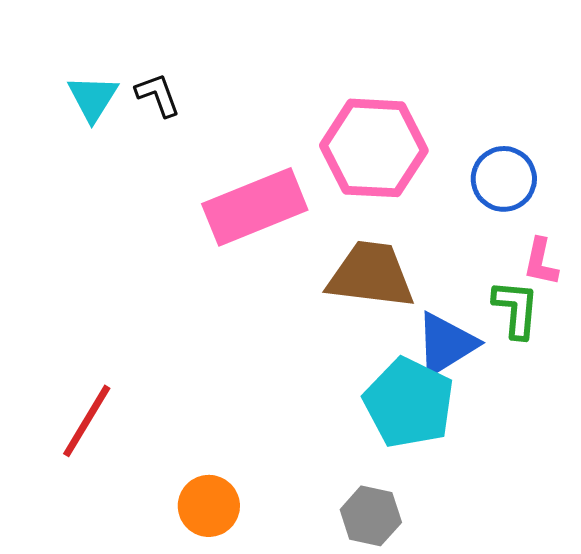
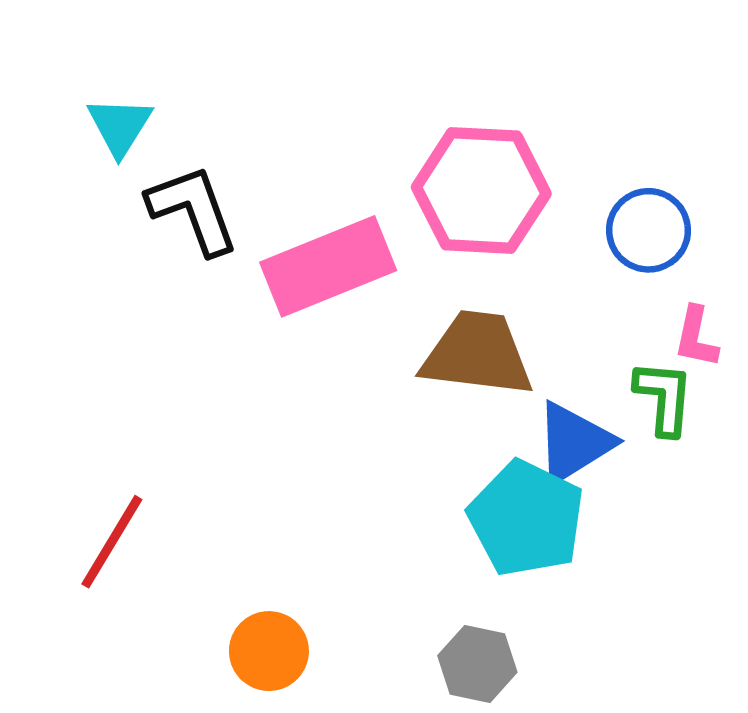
black L-shape: (158, 95) -> (193, 210), moved, size x1.6

